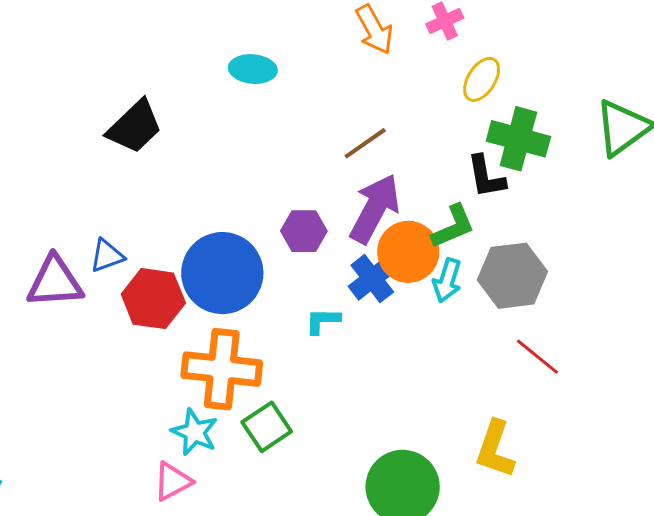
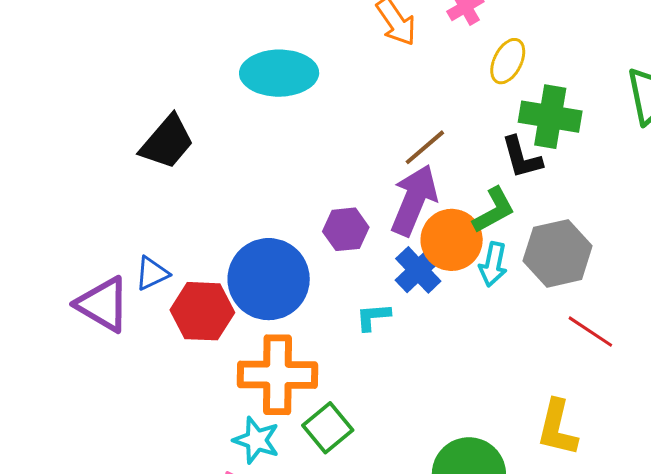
cyan ellipse: (253, 69) -> (279, 73), size x1.6
brown line: (365, 143) -> (425, 147), moved
purple triangle: (55, 282) -> (103, 304), turned 40

